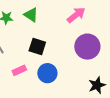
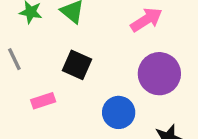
blue circle: (47, 73) -> (119, 112), moved

